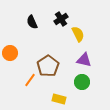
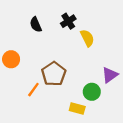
purple triangle: (84, 60) -> (110, 75), moved, turned -49
yellow rectangle: (59, 99) -> (77, 109), moved

